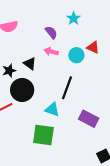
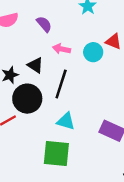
purple semicircle: (51, 32) -> (44, 24), moved
black line: (67, 88) -> (61, 84), moved

